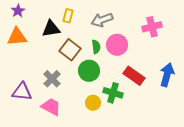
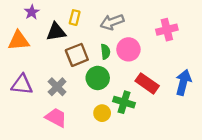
purple star: (18, 11) -> (32, 12), moved
brown square: (70, 50) -> (77, 55), turned 30
purple triangle: (22, 92) -> (22, 85), moved

